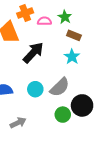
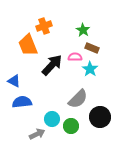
pink semicircle: (44, 21) -> (75, 57), moved
cyan circle: (35, 89) -> (52, 119), moved
green circle: (63, 115) -> (71, 126), moved

